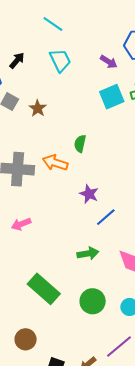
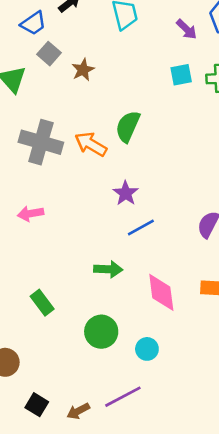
cyan square: (112, 97) -> (181, 75), size x0.7
green semicircle: (80, 144) -> (128, 126), size x1.4
green rectangle: (44, 289) -> (42, 303), size x0.6

